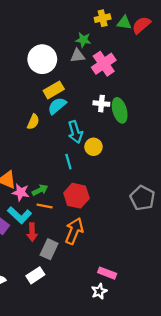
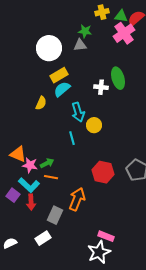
pink cross: (104, 64) -> (124, 33), moved
green ellipse: (120, 110) -> (118, 78), moved
red hexagon: (76, 196) -> (103, 172), moved
red arrow: (32, 232) -> (31, 202), moved
white star: (99, 291) -> (99, 252), size x1.6

